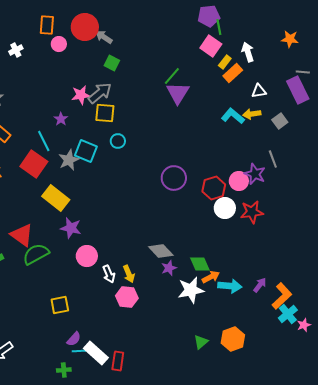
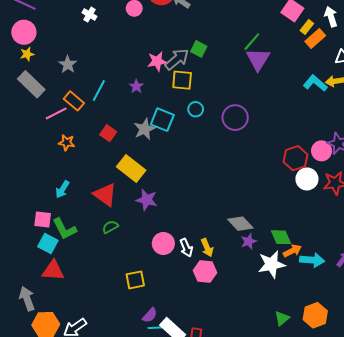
white cross: (16, 50) -> (89, 15), turned -32
green square: (112, 63) -> (199, 49), moved
cyan line: (44, 141) -> (99, 91), moved, turned 55
red square: (34, 164) -> (108, 133), size x0.6
purple circle: (174, 178) -> (235, 118), moved
red triangle: (22, 235) -> (105, 195), moved
green semicircle: (36, 254) -> (110, 227), size x0.6
pink circle: (87, 256) -> (163, 243), moved

